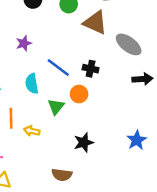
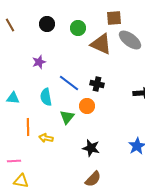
gray ellipse: (129, 44) -> (130, 40), moved
black star: (84, 142) -> (91, 148), turned 30
brown semicircle: (62, 175) -> (93, 179), moved, turned -54

